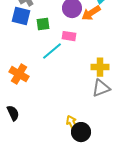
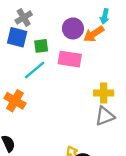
pink rectangle: (69, 36) -> (70, 59), size x1.5
cyan line: (52, 51) -> (35, 70), moved

